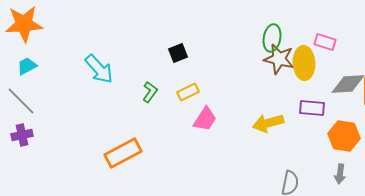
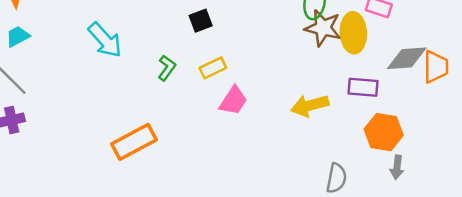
orange hexagon: (344, 136) -> (384, 132), moved

